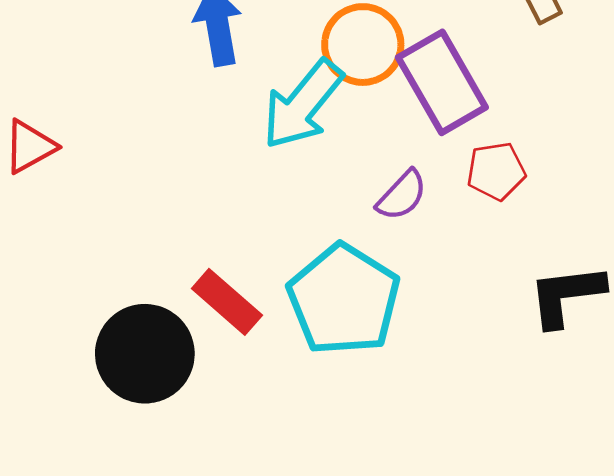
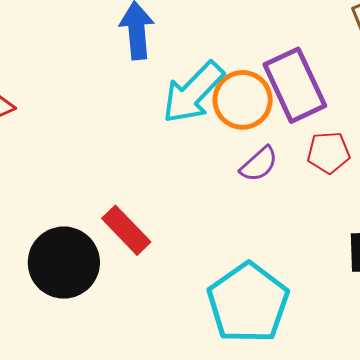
orange circle: (363, 45) -> (243, 100), moved
cyan pentagon: (344, 300) -> (248, 303), moved

